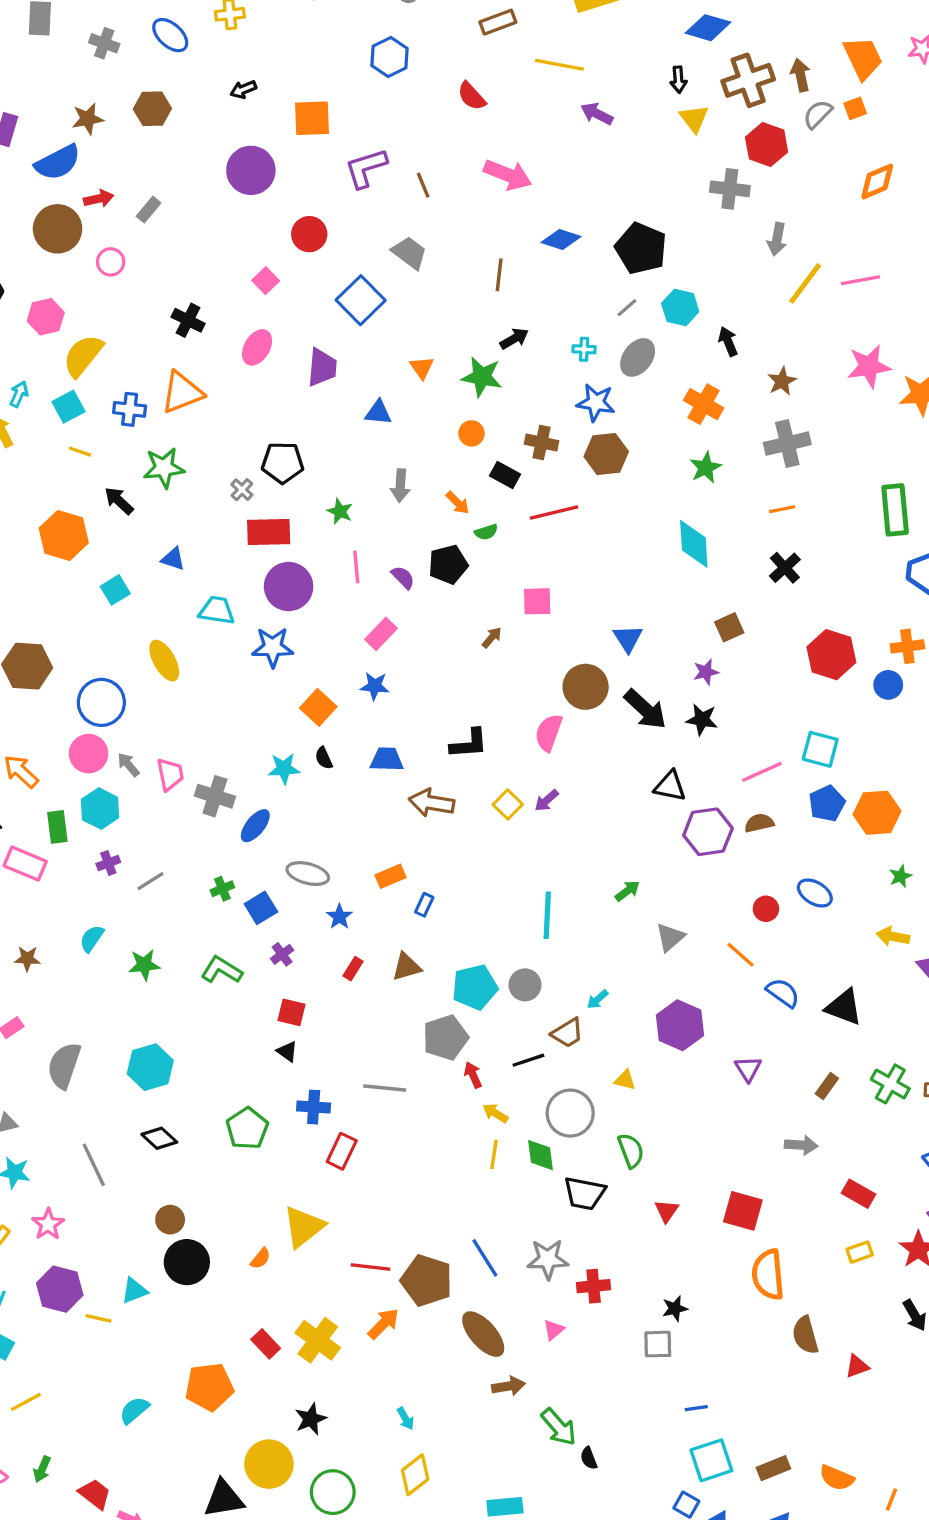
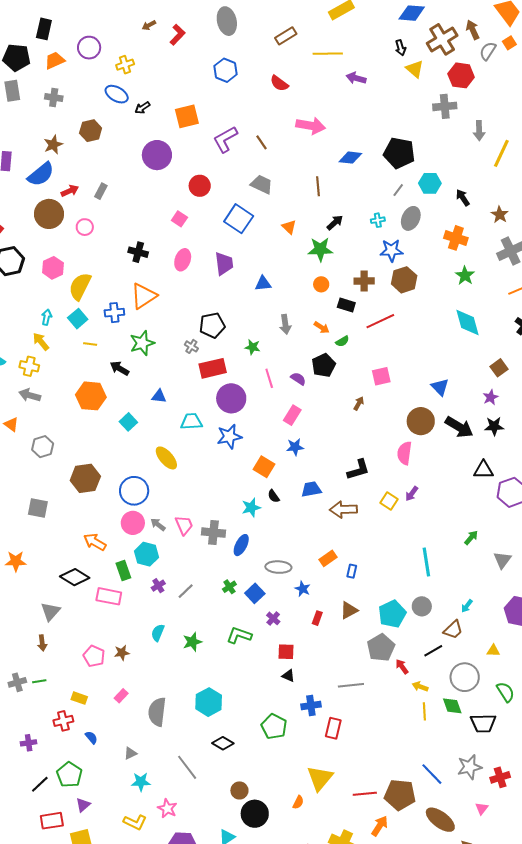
blue ellipse: (170, 35) -> (117, 94), moved
orange triangle: (422, 368) -> (289, 227), moved

